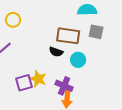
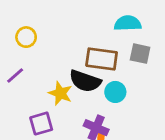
black semicircle: (56, 52) -> (85, 81), size x1.6
yellow star: (38, 79) -> (60, 93), moved

